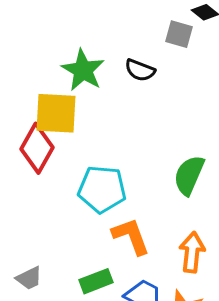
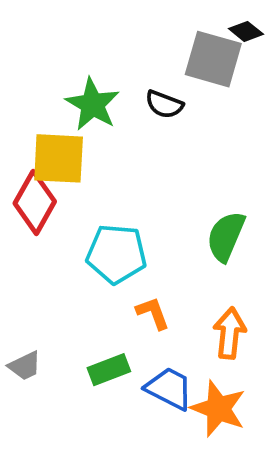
gray square: (179, 34) -> (213, 59), size x1.6
orange L-shape: (131, 236) -> (153, 313), size x0.7

